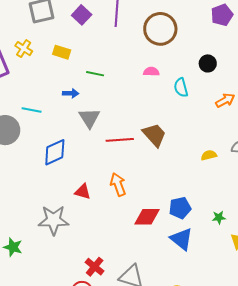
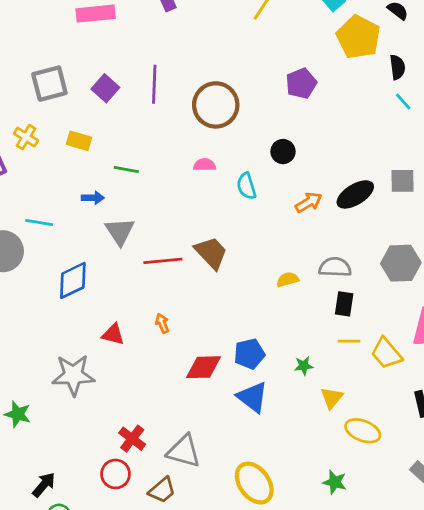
orange arrow: (118, 185) -> (162, 323), size x0.6

